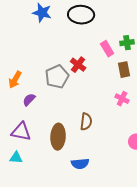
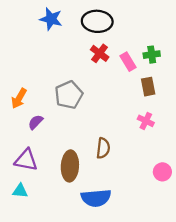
red cross: (78, 65) -> (100, 53), moved
blue semicircle: (80, 164) -> (96, 198), size x1.4

